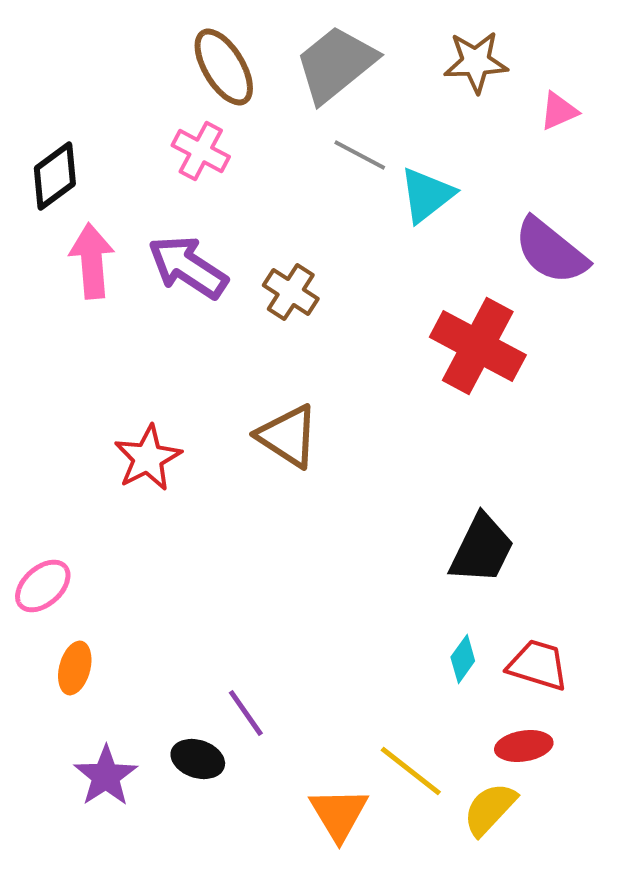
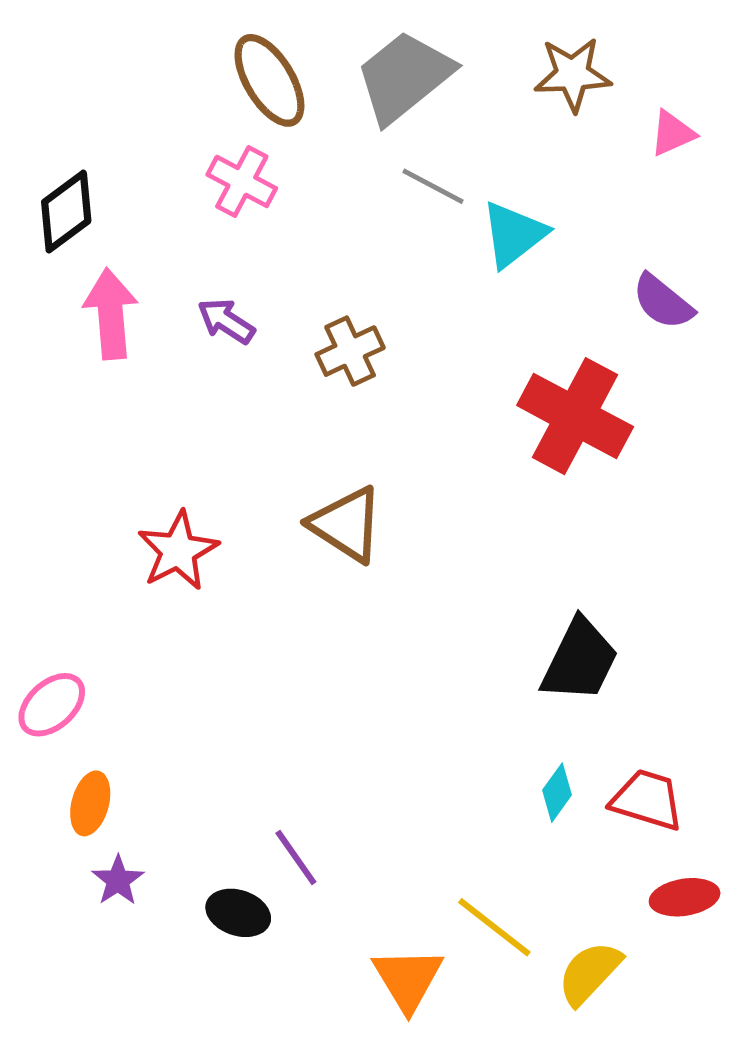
purple semicircle: (551, 251) -> (663, 302), size x0.7
purple arrow: (188, 267) -> (226, 321), size x0.6
brown cross: (291, 292) -> (350, 351), turned 32
red ellipse: (524, 746) -> (685, 897), moved
purple star: (106, 776) -> (118, 880), moved, size x0.7

